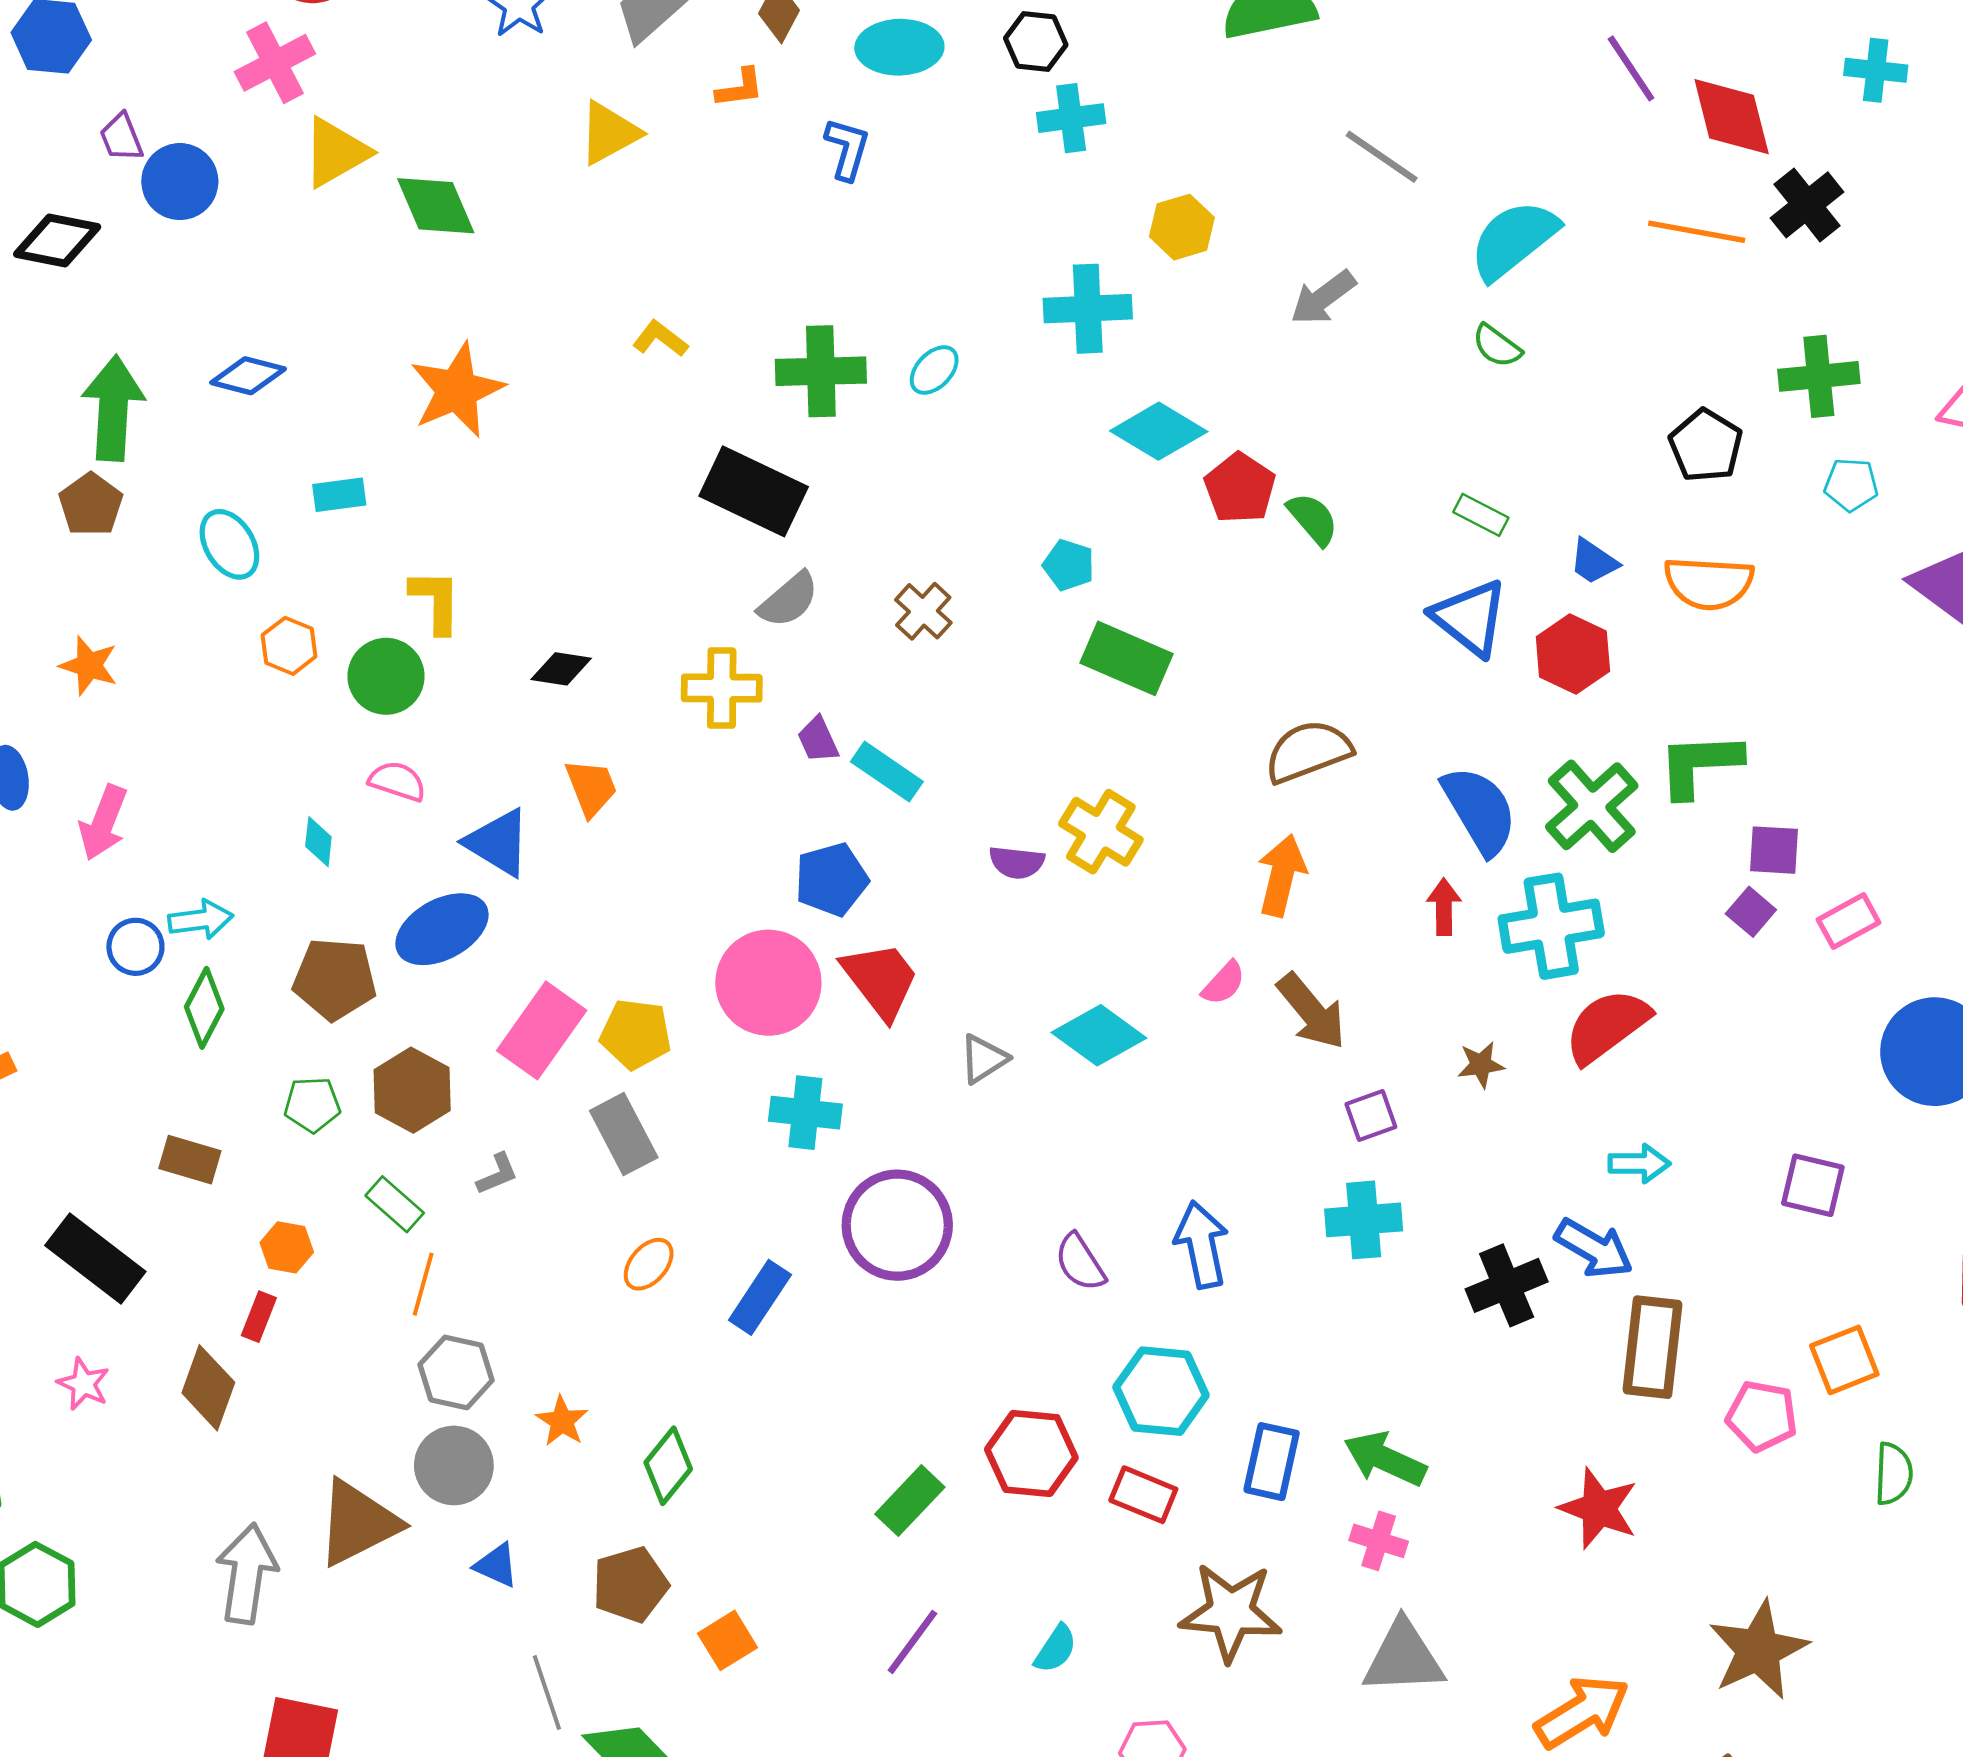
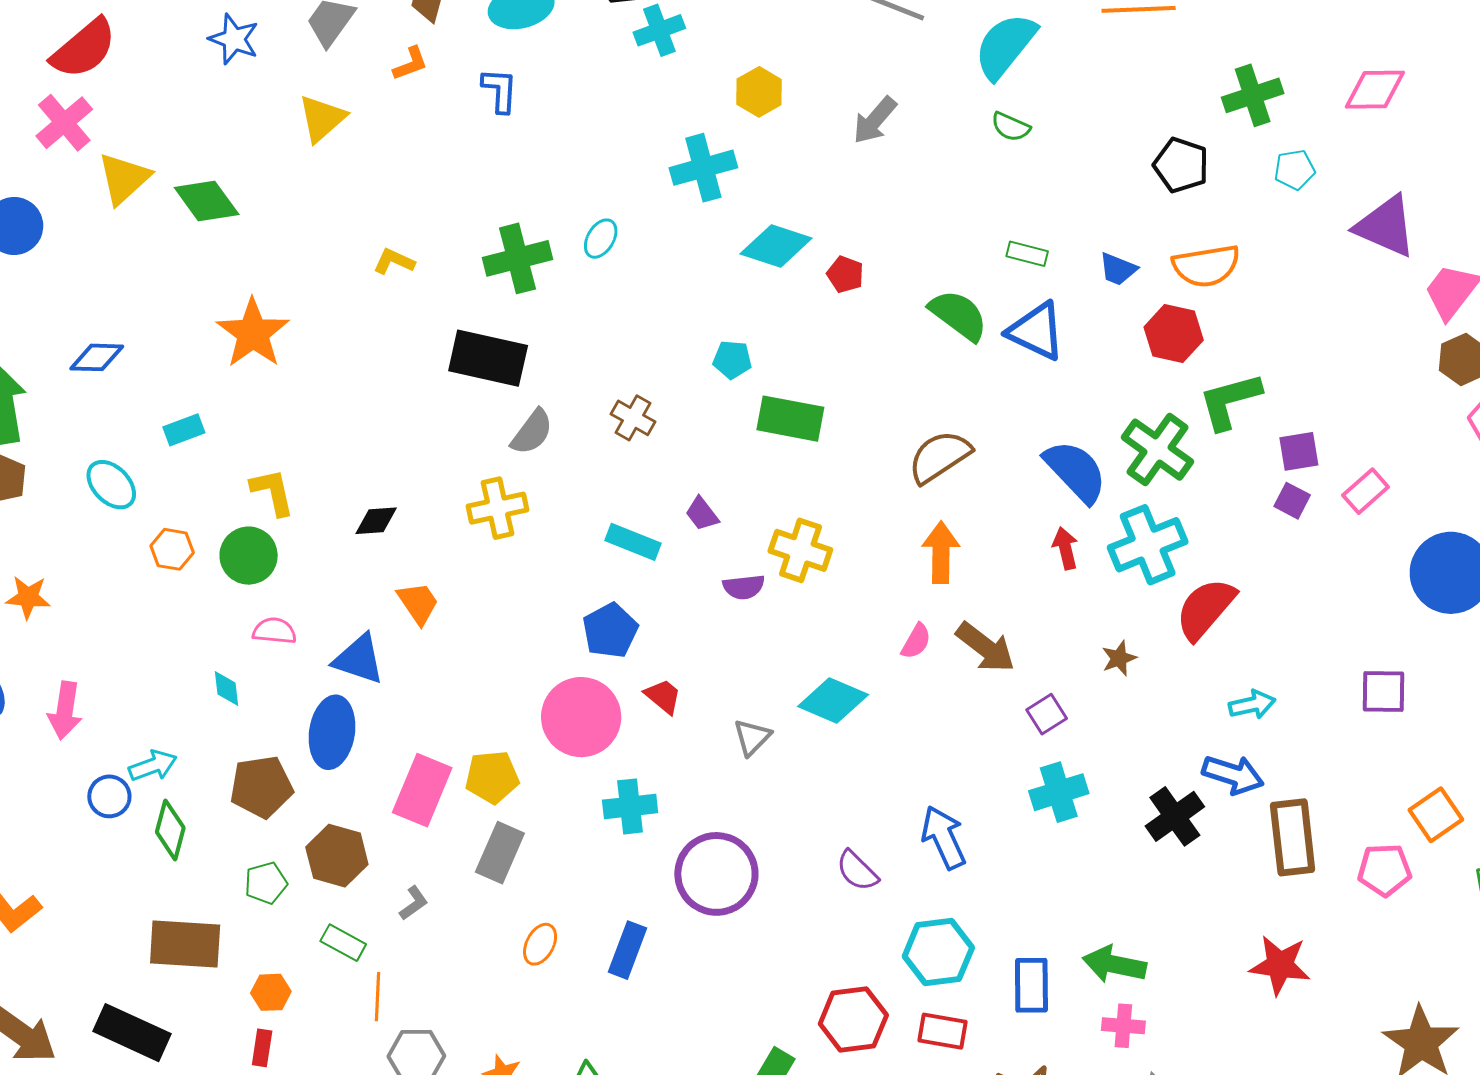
red pentagon: (1240, 488) -> (845, 274), size x0.7
green semicircle: (1313, 519) -> (958, 315), moved, size x1.4
red hexagon: (1573, 654) -> (1174, 334), moved
purple trapezoid: (818, 740) -> (702, 514), moved
blue ellipse: (442, 929) -> (332, 732), turned -40
red trapezoid: (880, 980) -> (663, 696), size x0.6
gray rectangle: (624, 1134) -> (500, 853), turned 64
brown rectangle: (190, 1160) -> (185, 944), size x1.6

